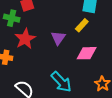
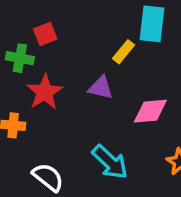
yellow rectangle: (82, 25) -> (123, 52), moved
purple triangle: (58, 38) -> (101, 88), turned -49

